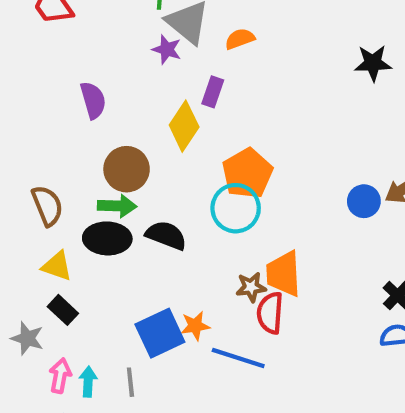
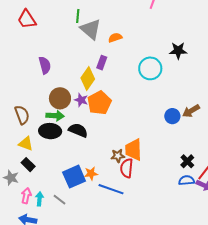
purple star: (167, 49) -> (81, 100), moved
orange pentagon: (247, 173) -> (99, 103), moved
cyan circle: (236, 208) -> (150, 68), moved
gray line: (130, 382) -> (60, 200), turned -48

